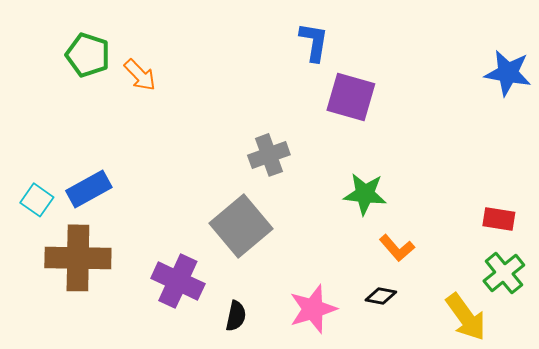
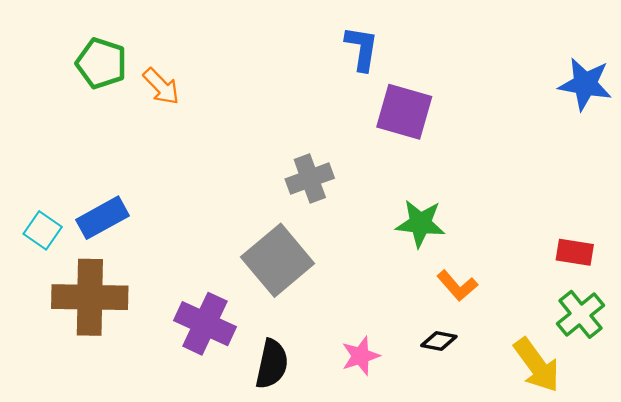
pink star: (313, 309) -> (361, 356), size x0.7
black semicircle: (236, 316) -> (272, 364), size x1.4

